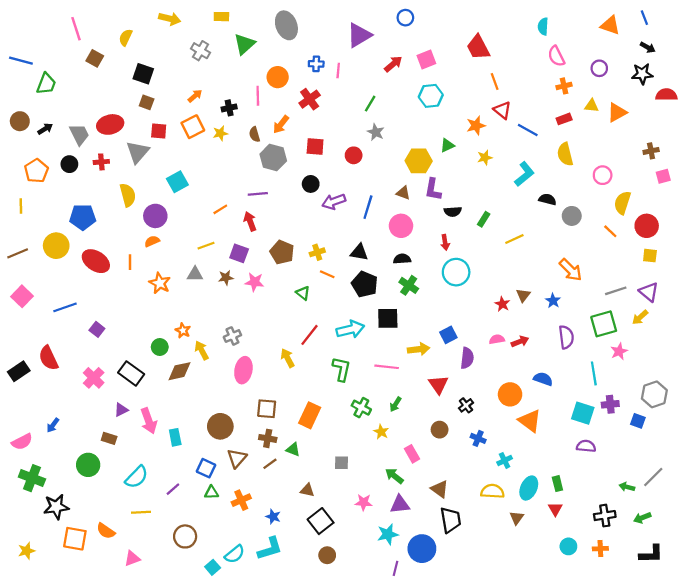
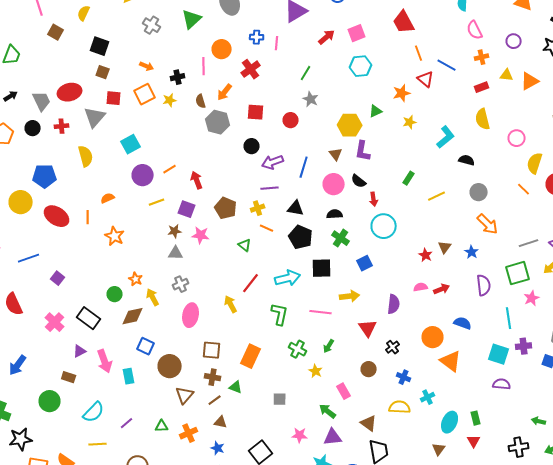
orange arrow: (195, 96) -> (147, 66), turned 64
blue line: (528, 130) -> (447, 65), moved
brown triangle: (403, 193) -> (336, 154), turned 32
purple line: (258, 194) -> (270, 188), moved
black semicircle: (453, 212) -> (359, 181), moved, turned 42
purple circle: (155, 216) -> (143, 175), moved
gray circle: (572, 216) -> (479, 192), moved
gray triangle: (195, 274) -> (176, 253), moved
blue square: (448, 335) -> (365, 263), moved
blue arrow: (53, 425) -> (18, 365), size x1.5
blue square: (206, 468) -> (146, 346), moved
brown triangle: (307, 490) -> (221, 422), moved
yellow semicircle: (492, 491) -> (400, 407), moved

